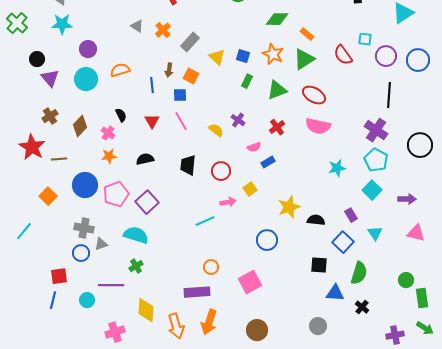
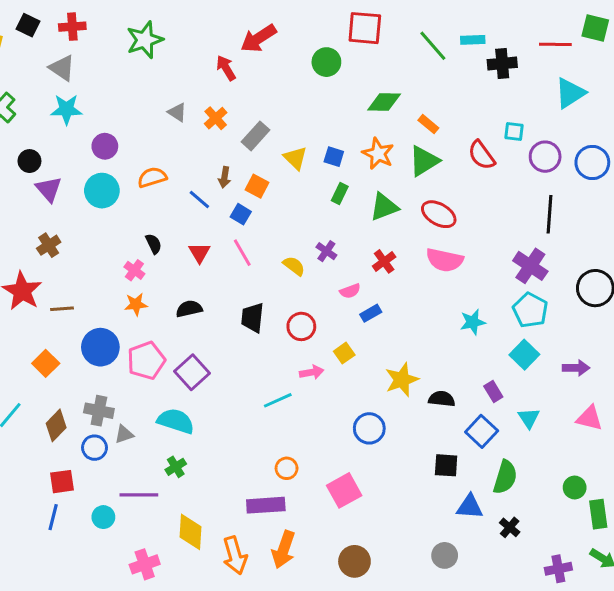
blue line: (152, 85) -> (199, 199), turned -42
blue square: (180, 95) -> (241, 214), turned 32
brown diamond: (80, 126) -> (56, 425), moved

